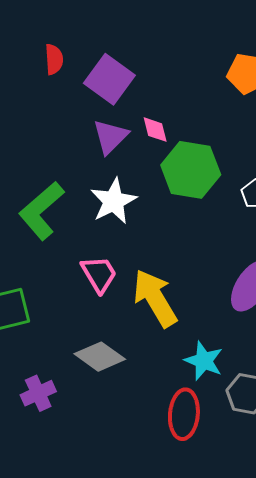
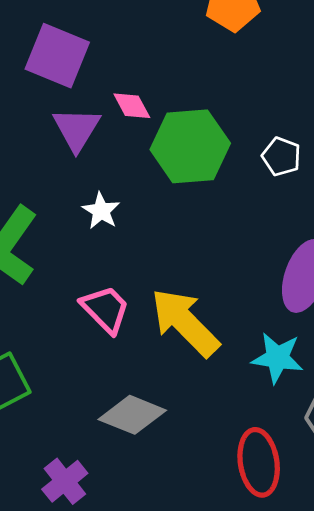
white star: (114, 201) -> (101, 211), size x0.6
cyan star: (204, 361) -> (277, 358), moved

